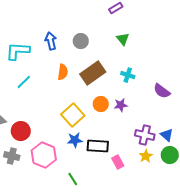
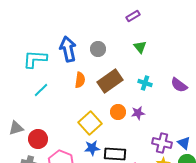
blue arrow: (51, 41) -> (68, 49), size x1.4
purple semicircle: (162, 91) -> (179, 85), moved

